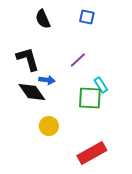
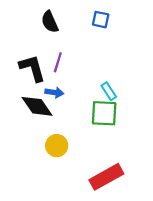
purple line: (78, 60) -> (58, 62), moved, turned -30
cyan rectangle: (101, 85) -> (109, 91), moved

